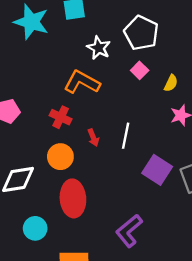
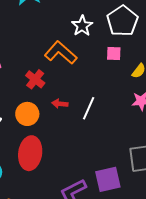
pink square: (140, 70) -> (114, 54), turned 35
red arrow: (93, 138) -> (60, 104), turned 105
purple square: (157, 170) -> (108, 179), moved, turned 32

